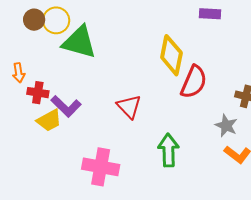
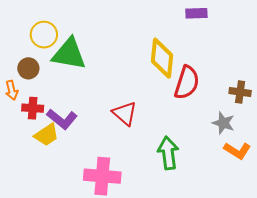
brown circle: (34, 20) -> (28, 68), moved

